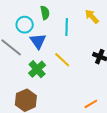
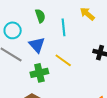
cyan circle: (25, 25) -> (13, 30), moved
green cross: (37, 69) -> (39, 73), turned 36

